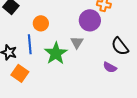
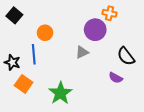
gray triangle: (77, 42) -> (82, 52), turned 32
green star: (56, 53) -> (60, 93), moved

